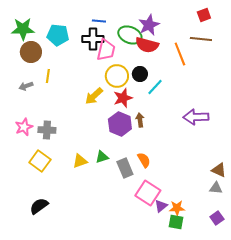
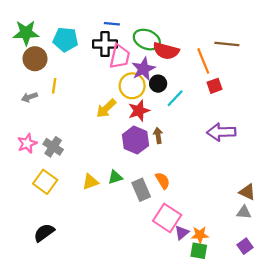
red square: (204, 15) -> (215, 86), moved
purple star: (149, 25) -> (143, 69), moved
gray cross: (47, 130) -> (53, 147), turned 30

